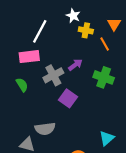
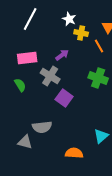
white line: (40, 31) -> (30, 19), moved
purple arrow: (75, 65) -> (62, 55), moved
gray cross: (53, 75) -> (50, 76), turned -30

